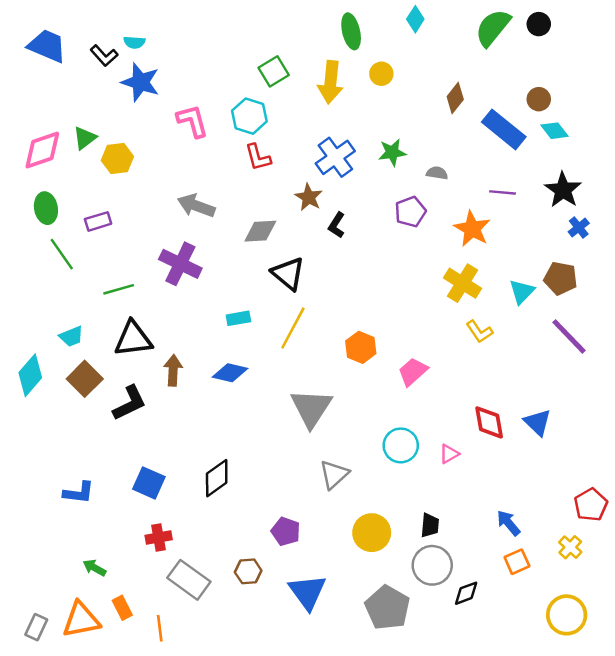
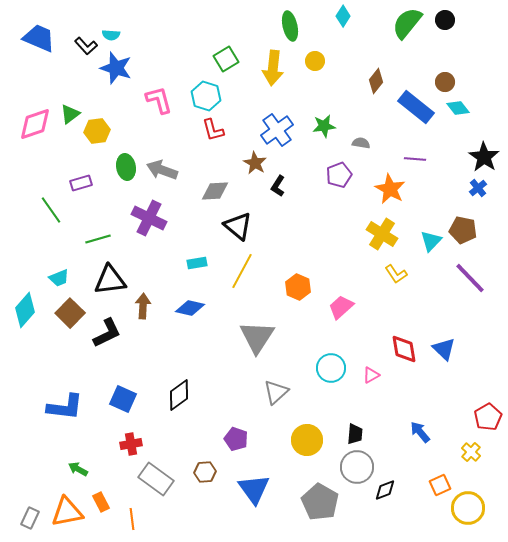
black star: (563, 190) -> (484, 157), moved
green ellipse: (46, 208) -> (126, 167), moved
blue L-shape: (79, 493) -> (65, 407), size x1.4
orange square: (517, 562) -> (440, 485), moved

